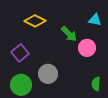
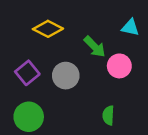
gray circle: (48, 74) -> (66, 76), moved
green semicircle: (96, 84) -> (108, 115), moved

